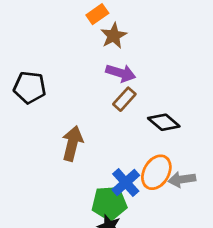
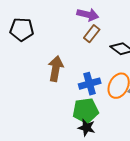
blue cross: (126, 182) -> (90, 84), moved, turned 30

